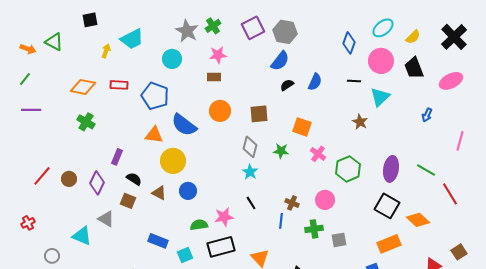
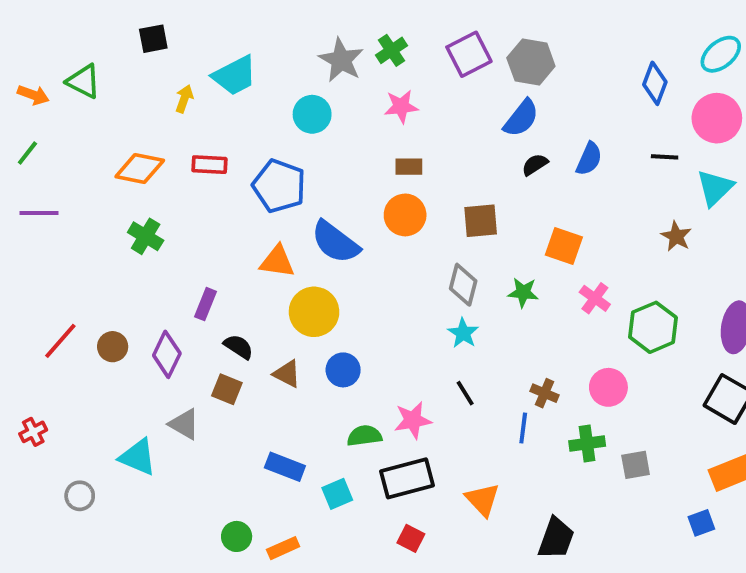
brown rectangle: (214, 77) -> (409, 167), moved

